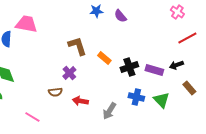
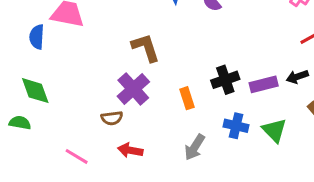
orange rectangle: (104, 58) -> (187, 98), moved, turned 32
purple rectangle: (154, 70) -> (264, 84), turned -30
purple cross: (69, 73) -> (133, 89), size x1.5
red arrow: (80, 101) -> (130, 150), moved

